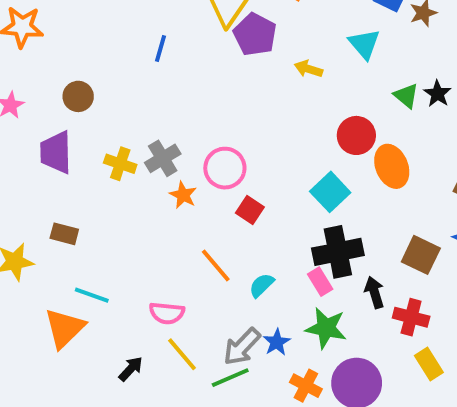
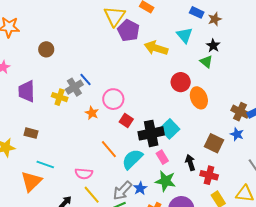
blue line: (160, 49) -> (86, 80), moved, turned -56
yellow arrow: (309, 69) -> (156, 48), size x1.6
black star: (437, 94) -> (213, 46), moved
brown circle: (78, 96) -> (46, 49), moved
gray cross: (163, 158) -> (74, 87), moved
cyan square: (330, 192) -> (170, 129), moved
black cross: (338, 252) -> (151, 133), moved
cyan semicircle: (262, 285) -> (132, 159), size x1.6

